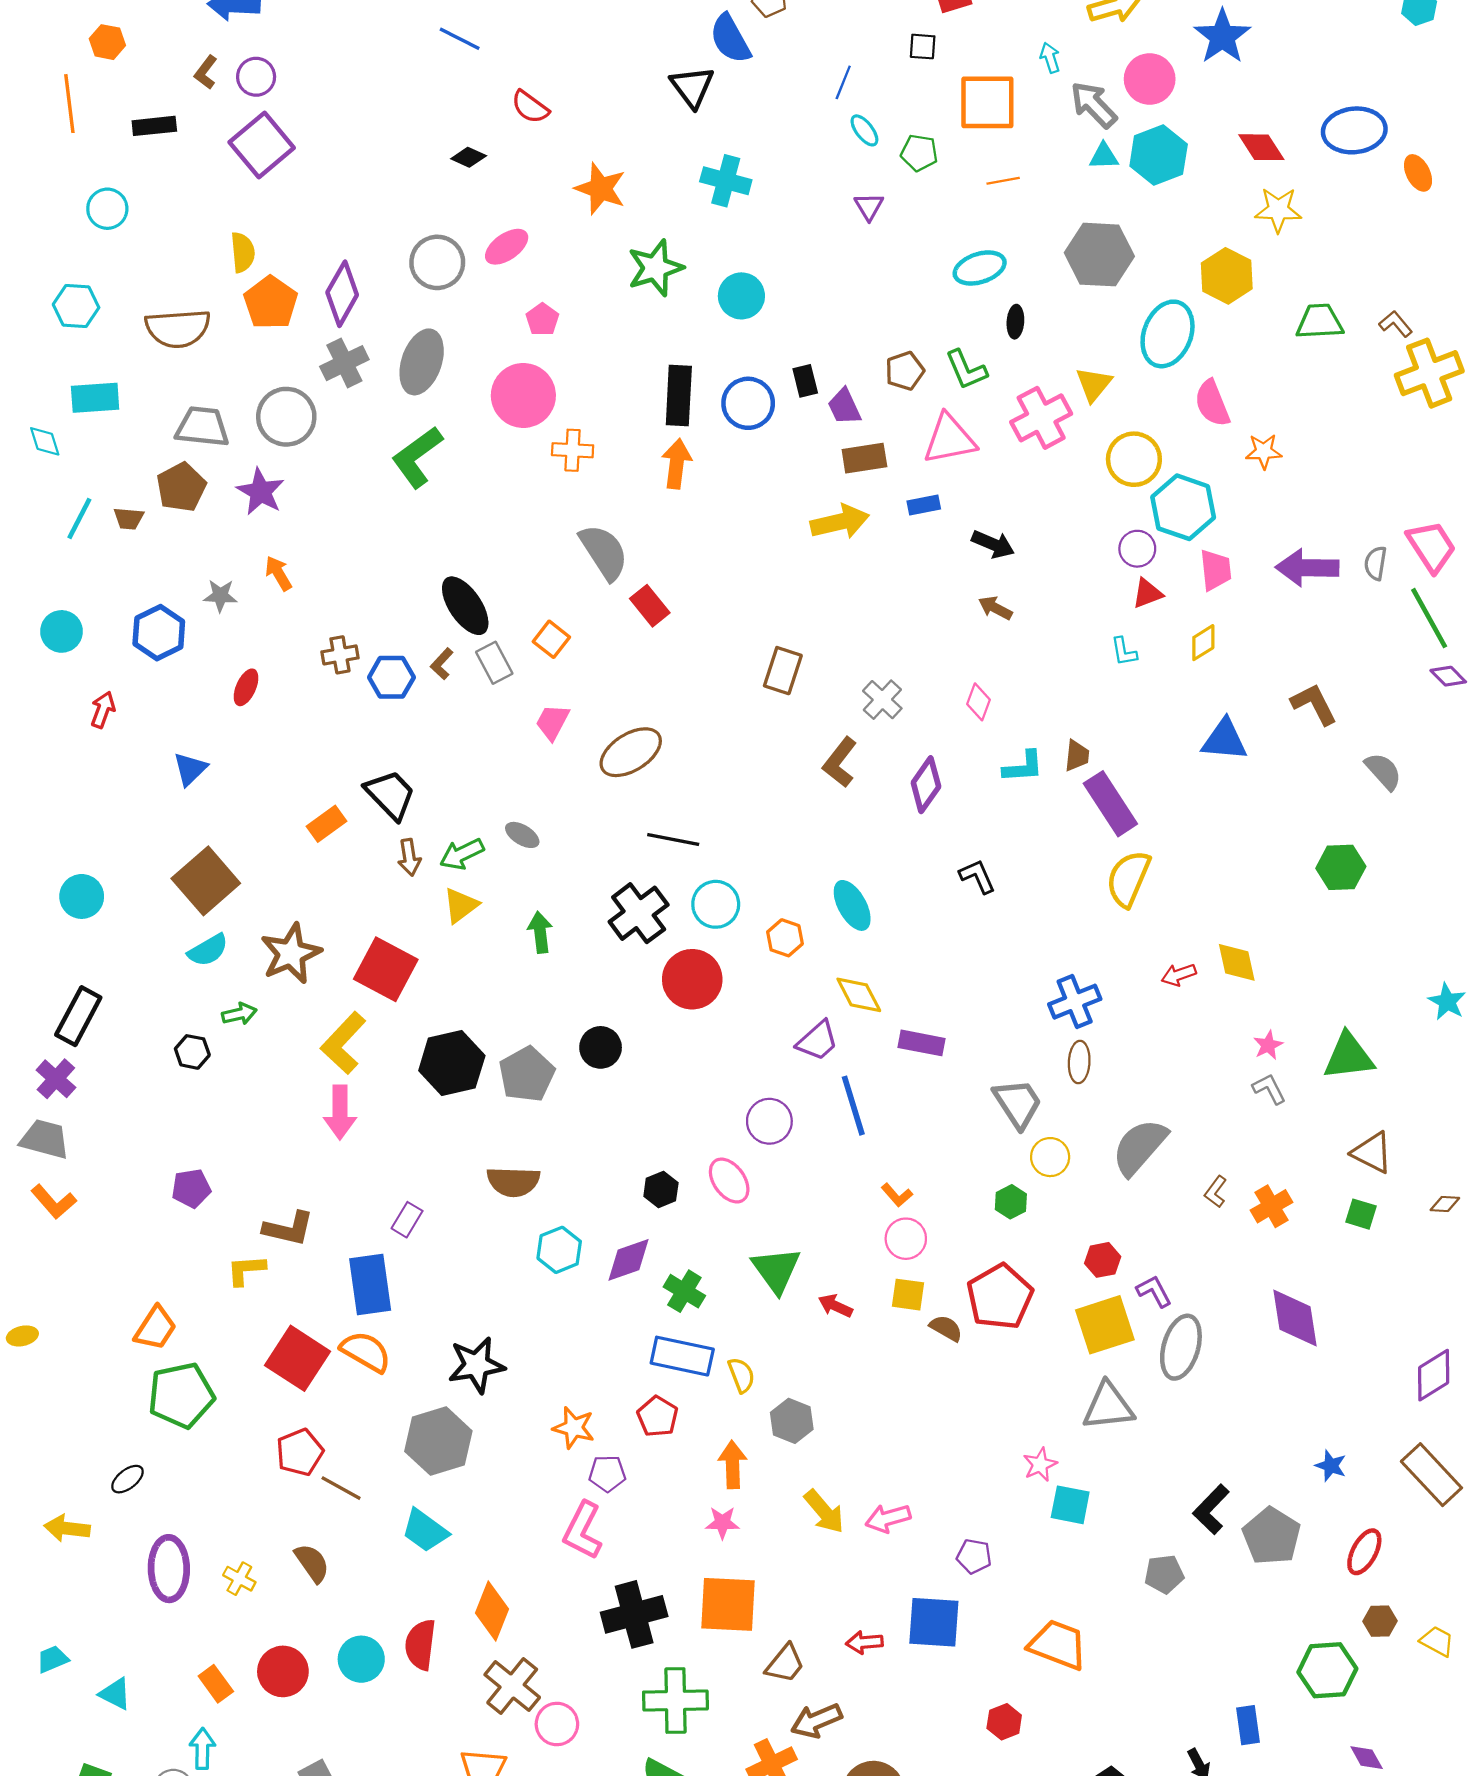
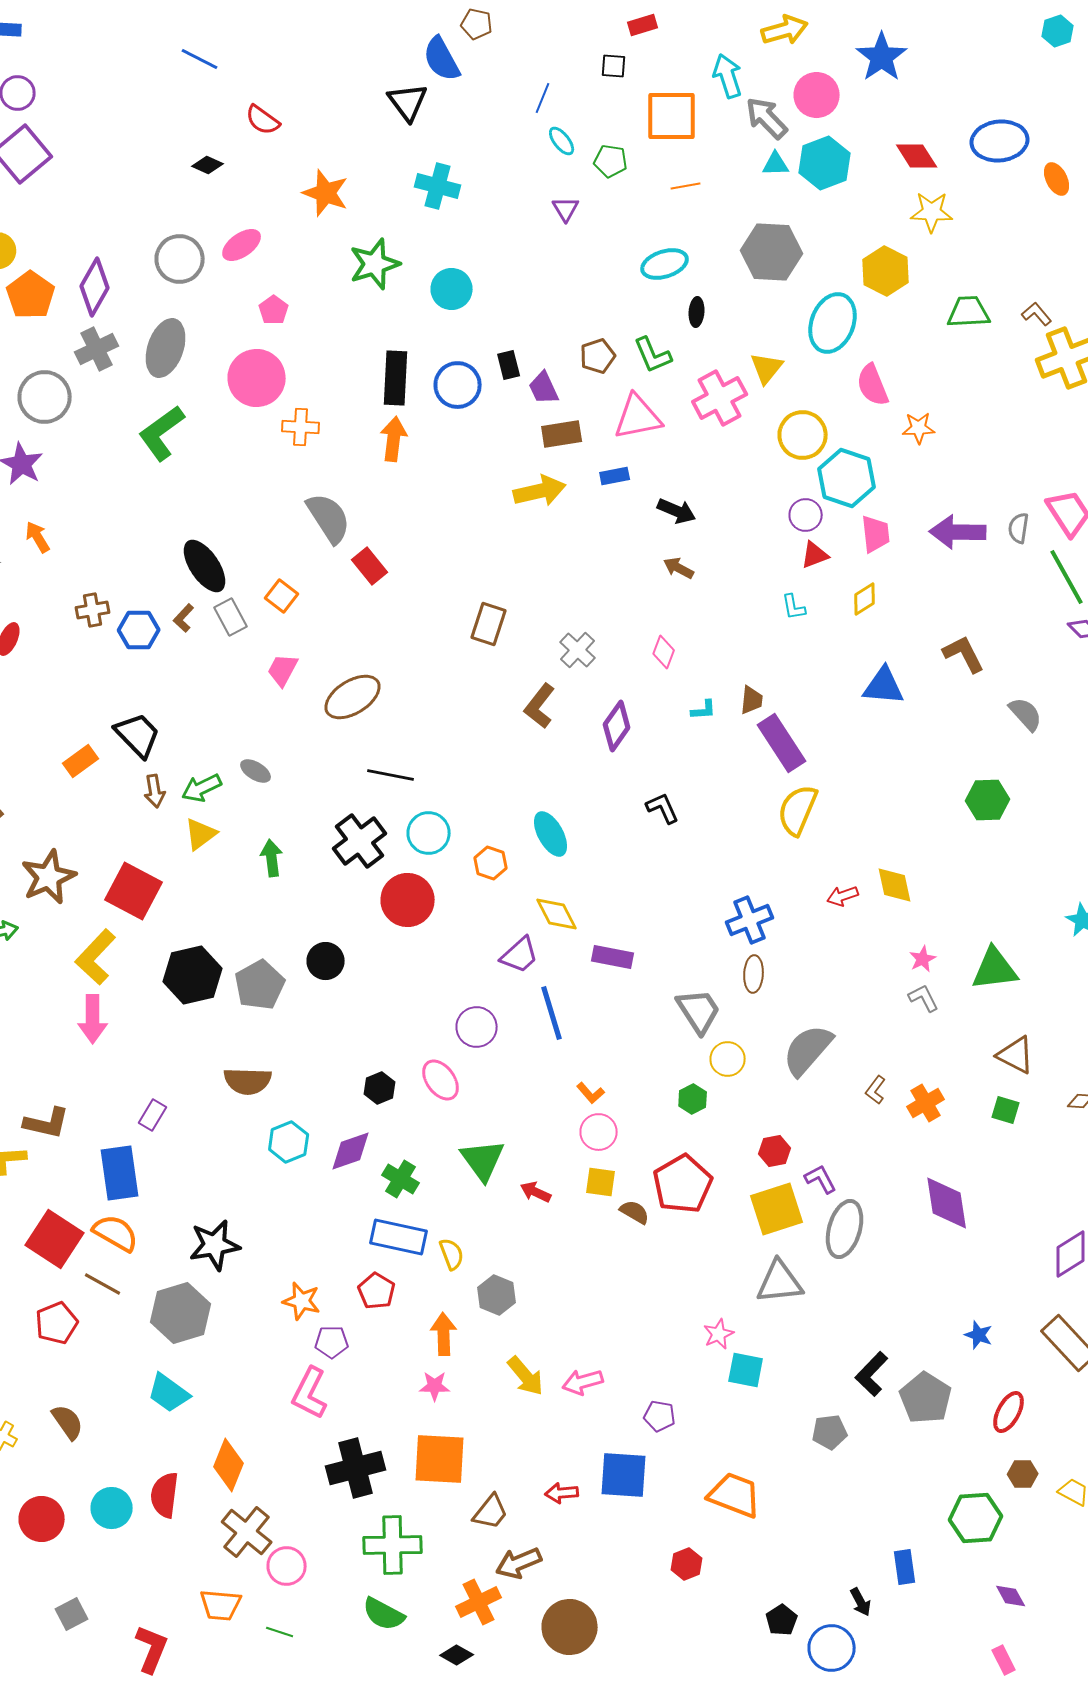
cyan arrow: (1050, 58) -> (728, 76), size x1.6
cyan L-shape: (1023, 767) -> (704, 710), size x0.7
brown line: (341, 1488) -> (103, 1284), moved

